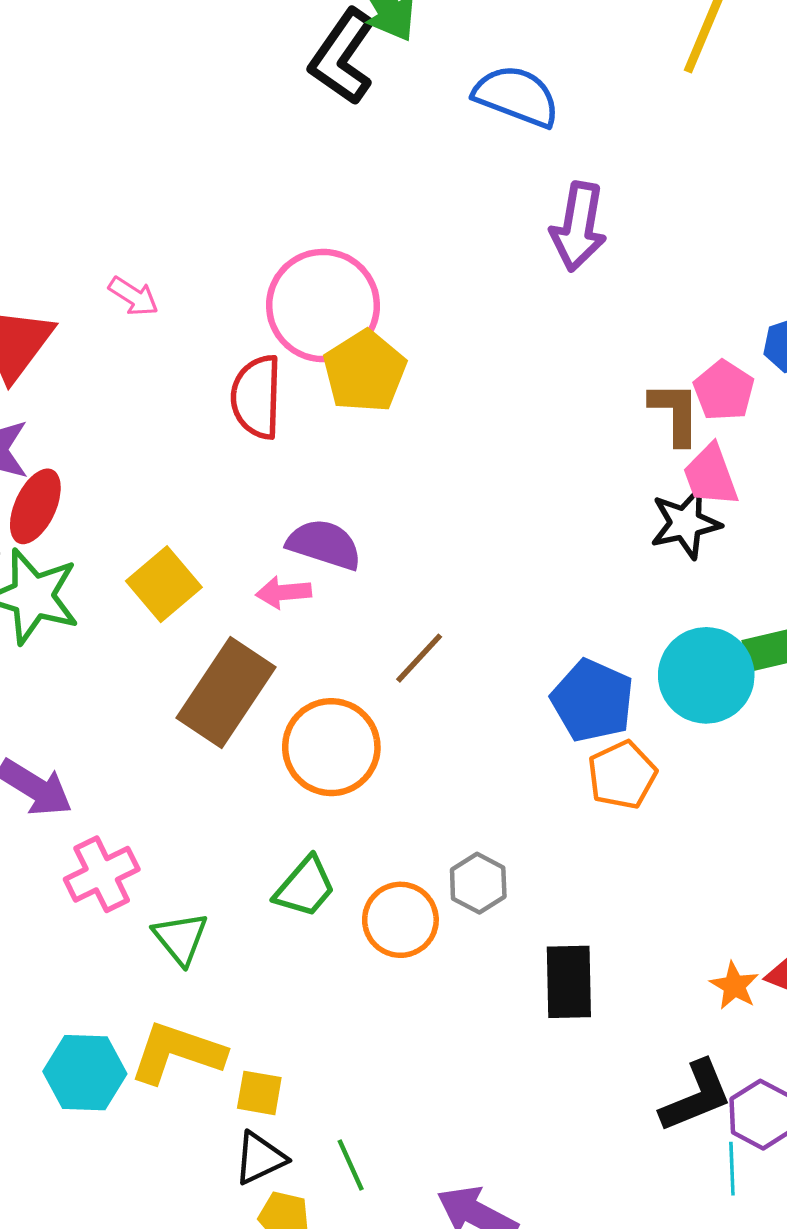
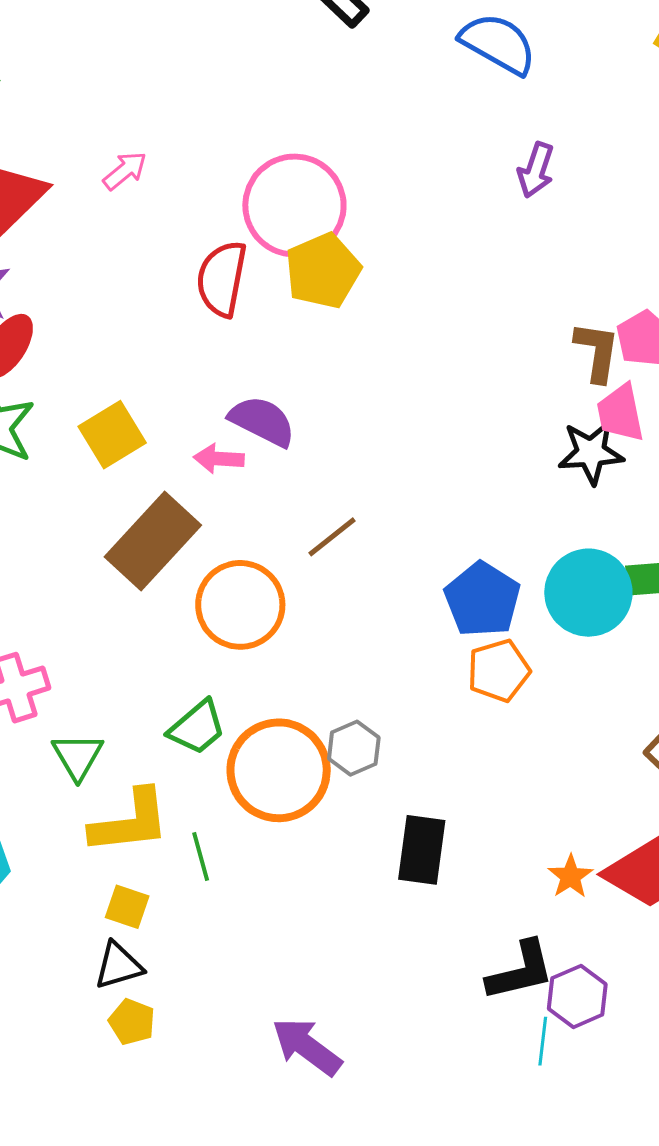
purple arrow: (578, 227) -> (536, 170), size x0.7
pink arrow: (133, 296) -> (125, 171), turned -81
orange circle: (400, 920) -> (279, 770), size x1.5
yellow L-shape: (177, 1053) -> (130, 822), moved, turned 146
green line: (351, 1165) -> (201, 857), moved

